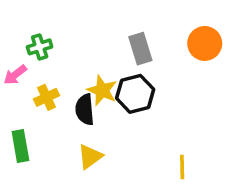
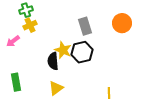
green cross: (40, 47) -> (26, 10), moved
yellow cross: (46, 97) -> (30, 25), moved

